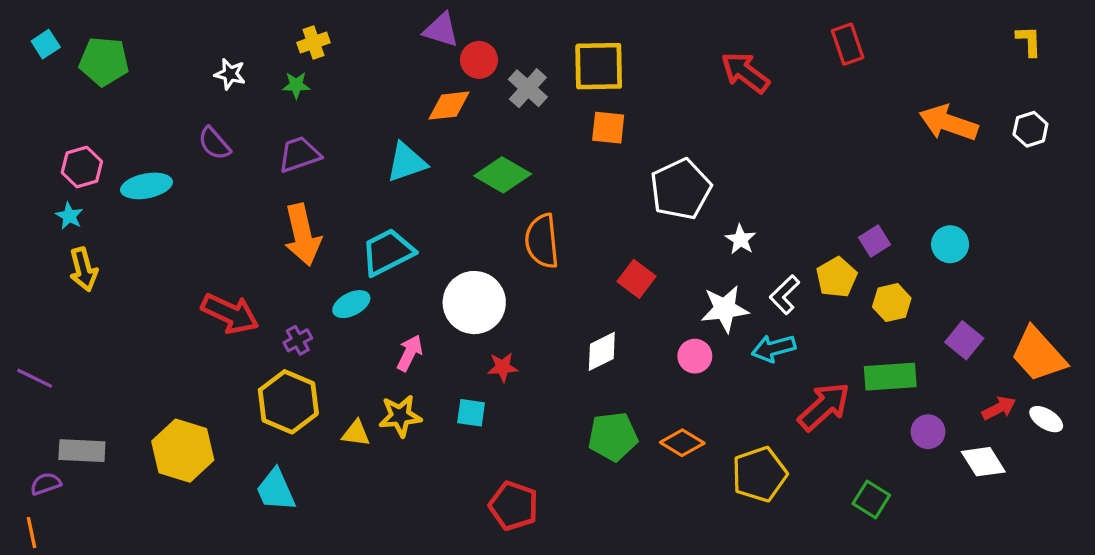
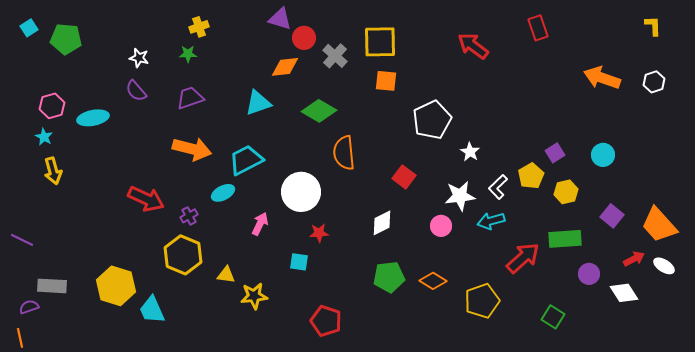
white star: (230, 74) -> (139, 58), moved
orange arrow: (302, 235) -> (192, 149), turned -63
yellow star: (400, 416) -> (254, 296), moved
cyan trapezoid: (276, 490) -> (152, 310), moved

